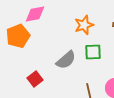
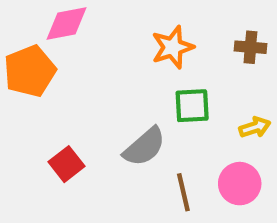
gray semicircle: (66, 60) -> (144, 147), moved

